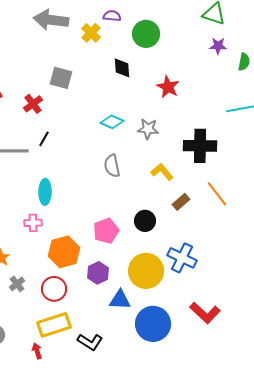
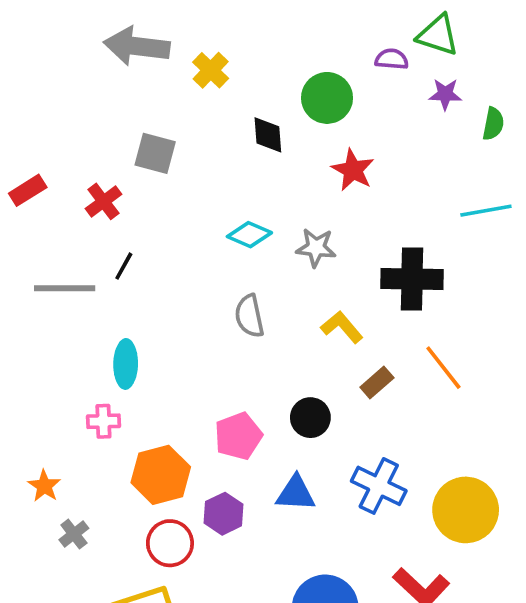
purple semicircle: (112, 16) -> (392, 59), moved
green circle: (146, 34) -> (327, 98), moved
yellow circle: (146, 271) -> (466, 510), moved
red circle: (54, 289) -> (170, 543), moved
blue triangle: (120, 300) -> (296, 493), moved

